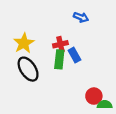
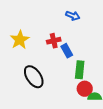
green rectangle: (59, 59) -> (80, 70), moved
black ellipse: (28, 69) -> (34, 77), moved

